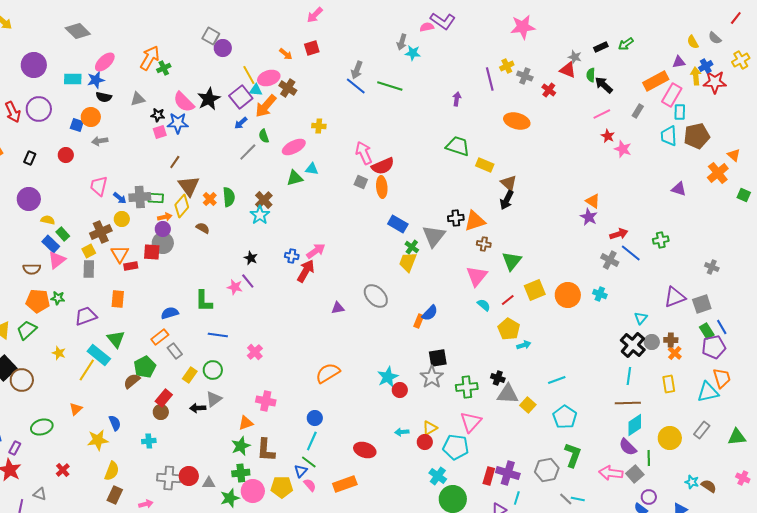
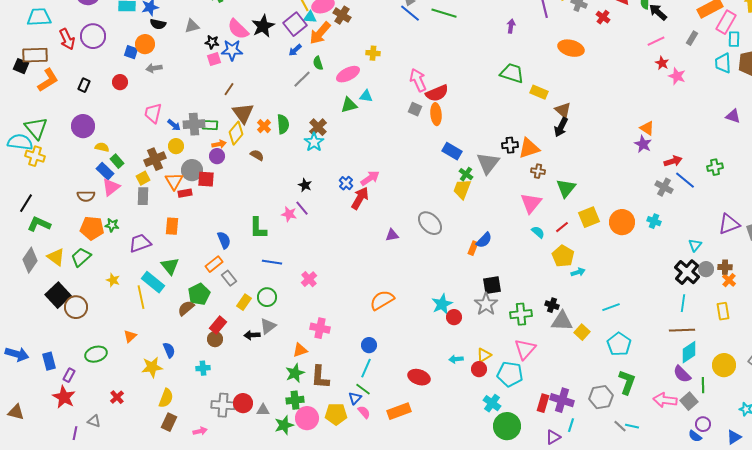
gray circle: (163, 243) -> (192, 170), moved
blue cross: (292, 256) -> (346, 183), turned 32
blue semicircle: (170, 313) -> (224, 240), turned 84
yellow line: (87, 370) -> (141, 297), turned -45

